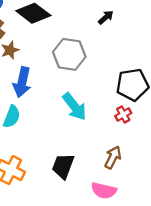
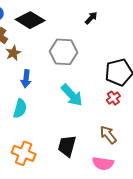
blue arrow: (22, 82) -> (26, 79), size x0.7
brown arrow: (113, 157) -> (108, 135), turned -60

